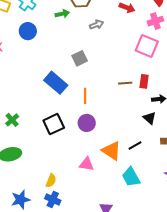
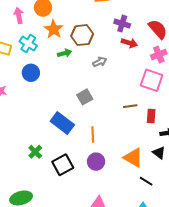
brown line: (125, 83) -> (130, 106), moved
green cross: (12, 120) -> (35, 152), moved
black line: (135, 146) -> (146, 181), turned 64
orange triangle: (111, 151) -> (133, 158), moved

